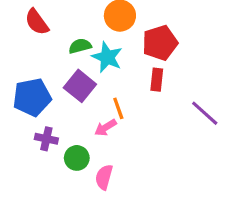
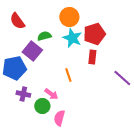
cyan star: (107, 57) -> (72, 38), moved
purple square: (80, 86) -> (32, 51), moved
pink arrow: (106, 128) -> (51, 94), moved, turned -112

